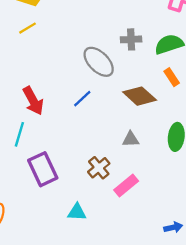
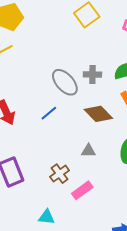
gray cross: (131, 39) -> (92, 75), moved
cyan triangle: (77, 212) -> (47, 217), moved

